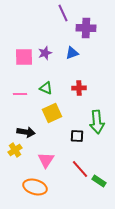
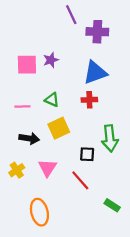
blue triangle: (72, 53) -> (95, 73), moved, size x1.6
black arrow: (26, 132) -> (29, 138), moved
pink triangle: (46, 160) -> (47, 168), moved
red line: (80, 169) -> (80, 180), moved
orange ellipse: (35, 187) -> (39, 212), turned 60

